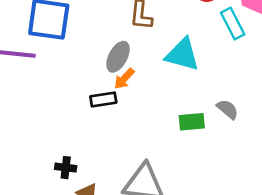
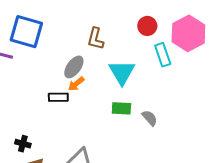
cyan triangle: (182, 55) -> (122, 72), turned 36
green rectangle: (192, 122) -> (121, 108), moved

